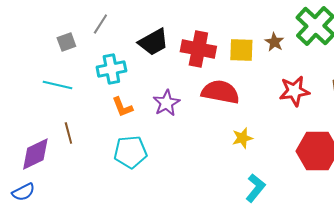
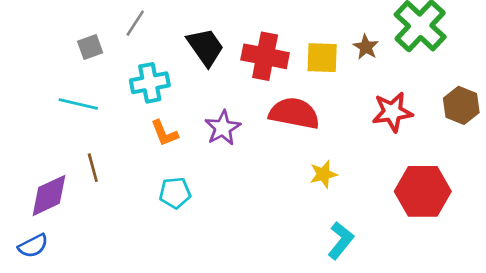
black trapezoid: (153, 42) -> (205, 47), turned -96
cyan pentagon: (130, 152) -> (175, 193), size x0.7

